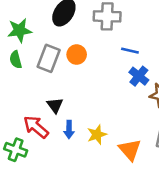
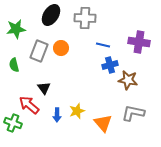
green semicircle: (16, 60) -> (14, 65), moved
blue cross: (139, 76) -> (110, 65), turned 35
blue arrow: (69, 129) -> (57, 115), moved

